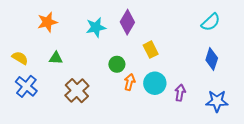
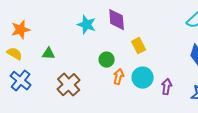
orange star: (47, 22) -> (21, 30), moved
purple diamond: (127, 22) -> (117, 20), turned -35
cyan star: (96, 27) -> (87, 25), turned 30

